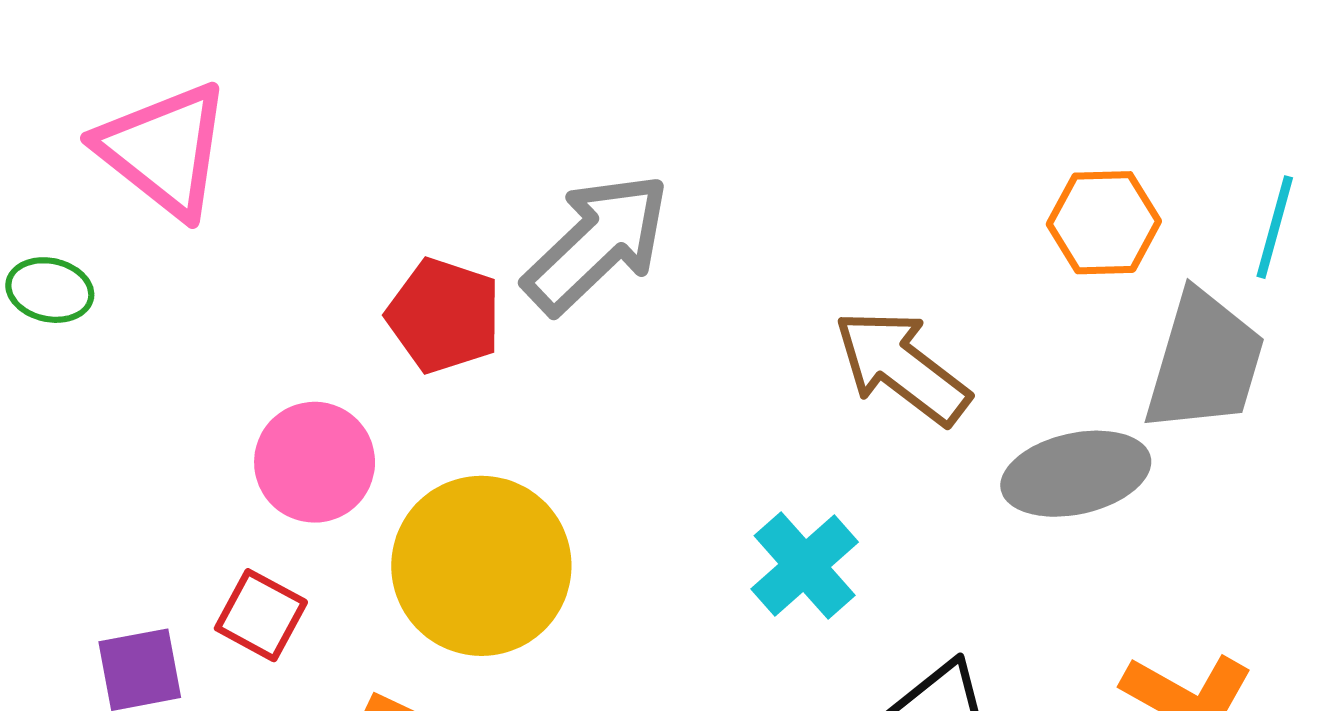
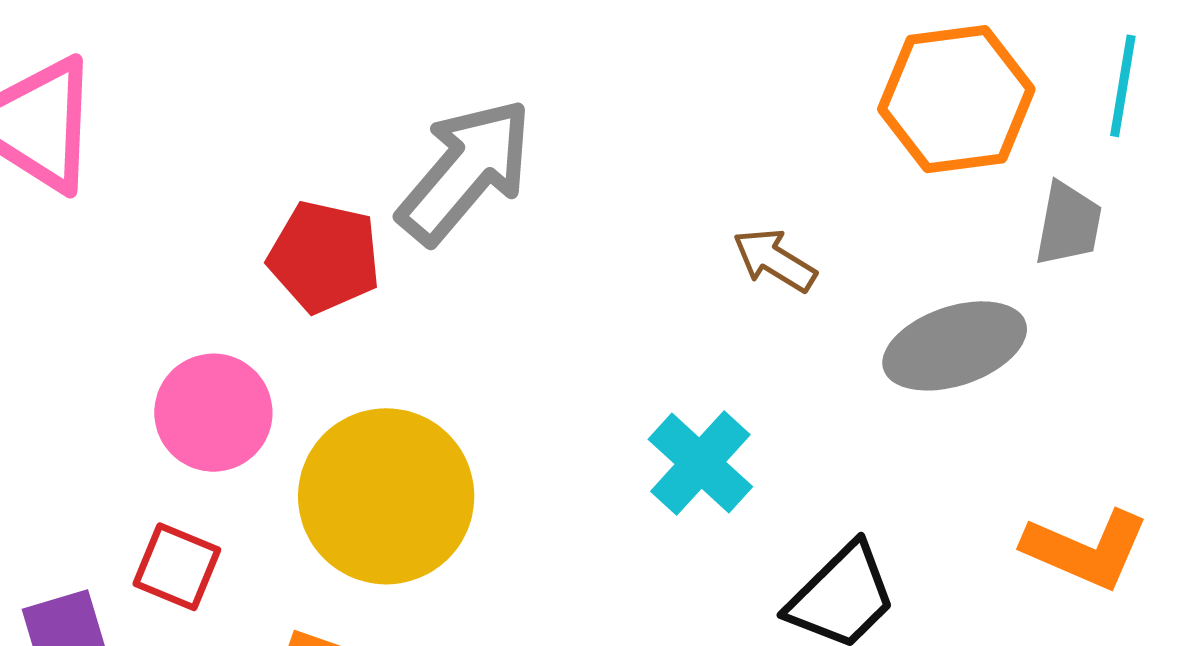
orange hexagon: (1104, 223) -> (956, 99), size x1.4
gray trapezoid: (1205, 362) -> (1068, 224), size x0.6
brown arrow: (902, 367) -> (775, 260), size x0.6

